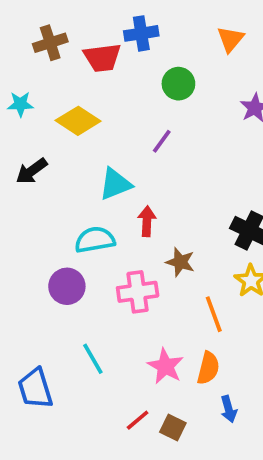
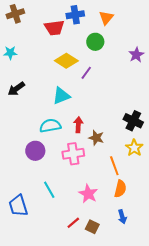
orange triangle: (231, 39) -> (106, 18), moved
brown cross: (50, 43) -> (15, 14), moved
yellow diamond: (78, 121) -> (66, 61), moved
red arrow: (147, 221) -> (78, 125), moved
orange semicircle: (208, 368) -> (120, 189), moved

